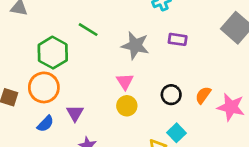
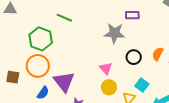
gray star: (135, 46) -> (114, 33), moved
pink triangle: (125, 81) -> (106, 68), moved
yellow circle: (127, 106) -> (109, 87), moved
purple triangle: (75, 113) -> (64, 82), size x1.6

